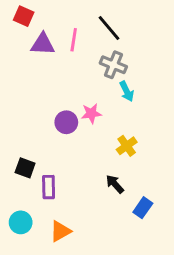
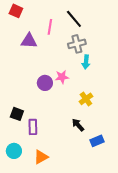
purple triangle: (43, 44) -> (29, 41), moved
gray cross: (113, 65) -> (77, 44), turned -36
cyan arrow: (127, 91) -> (86, 62), turned 32
blue rectangle: (143, 208) -> (97, 141), turned 32

